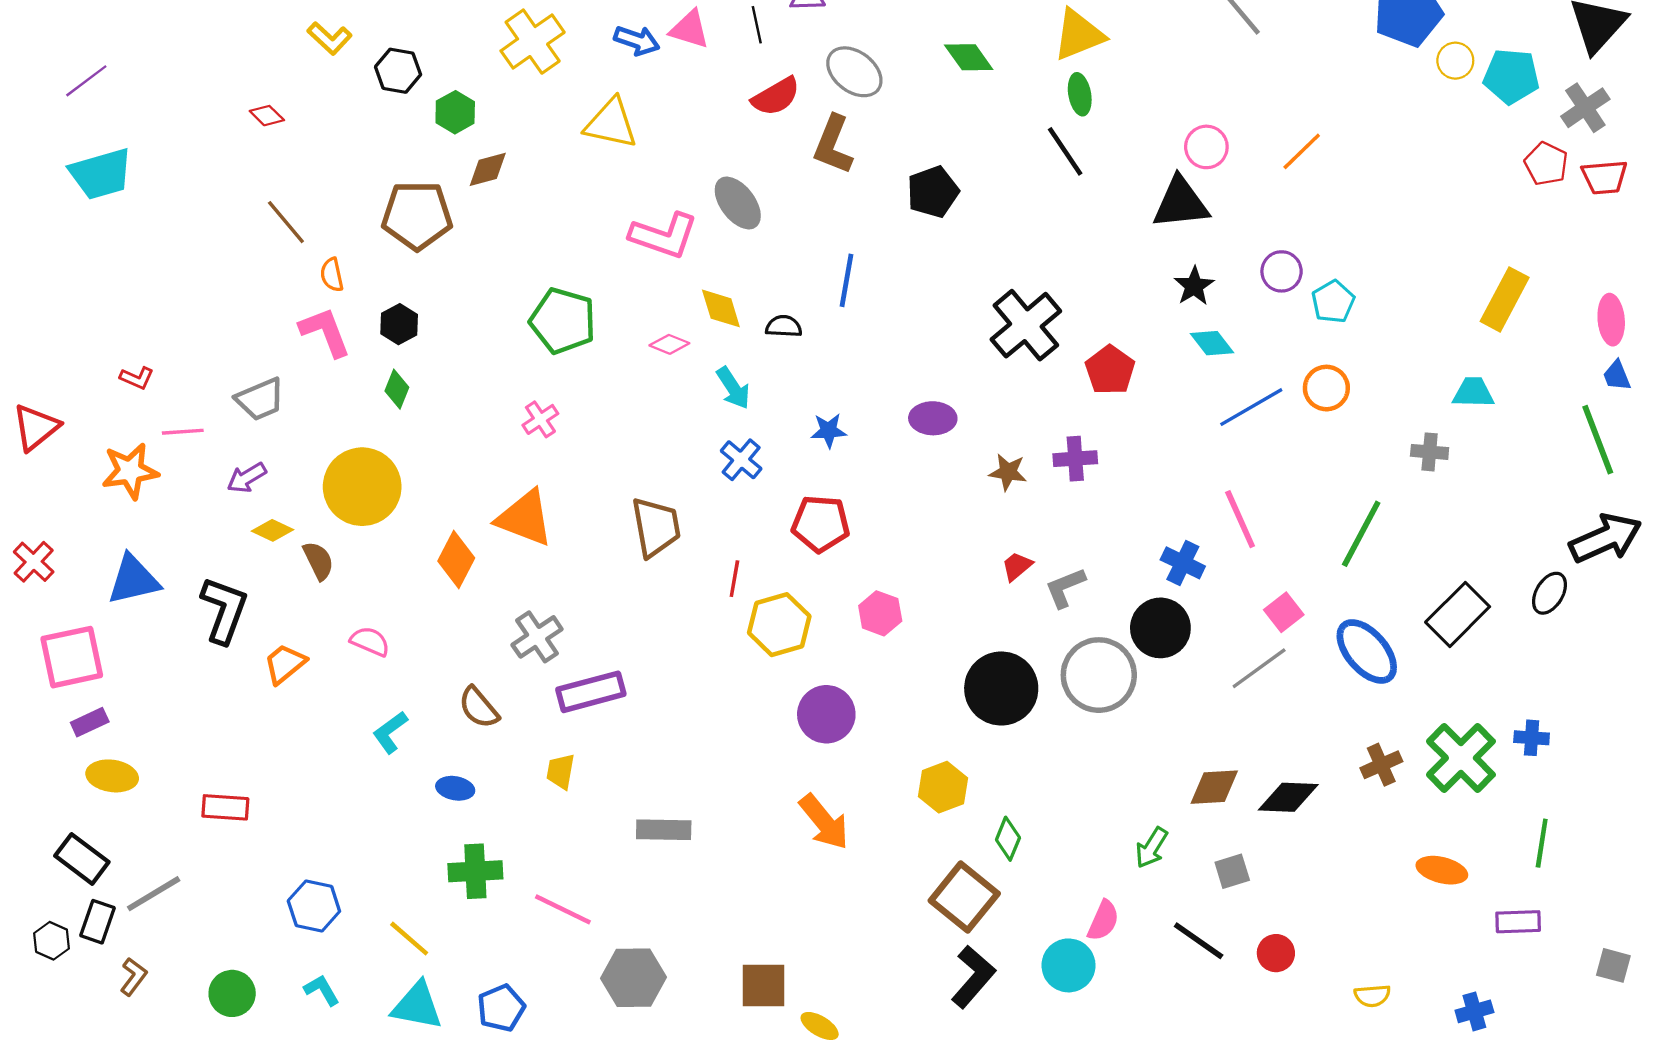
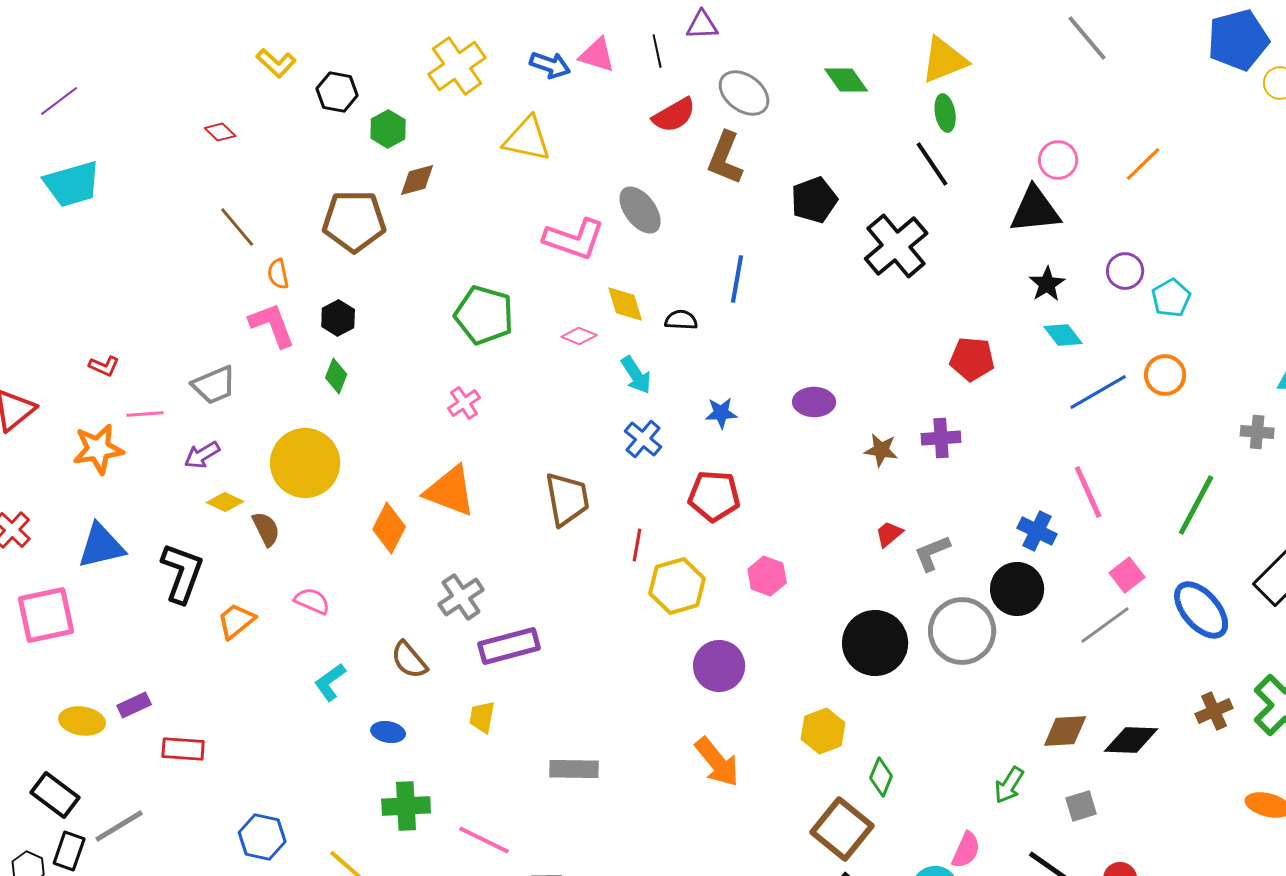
black cross: (1026, 325) -> (896, 246), moved
red pentagon: (1110, 370) -> (972, 359), turned -30
purple rectangle: (90, 722) -> (134, 705), moved

